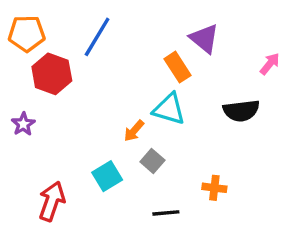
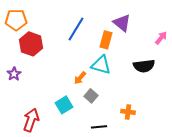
blue line: (97, 37) -> (76, 29), moved
orange rectangle: (178, 67) -> (106, 40), turned 48

